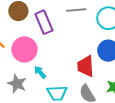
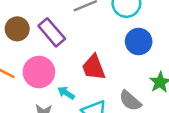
red trapezoid: (86, 66) -> (94, 67), moved

